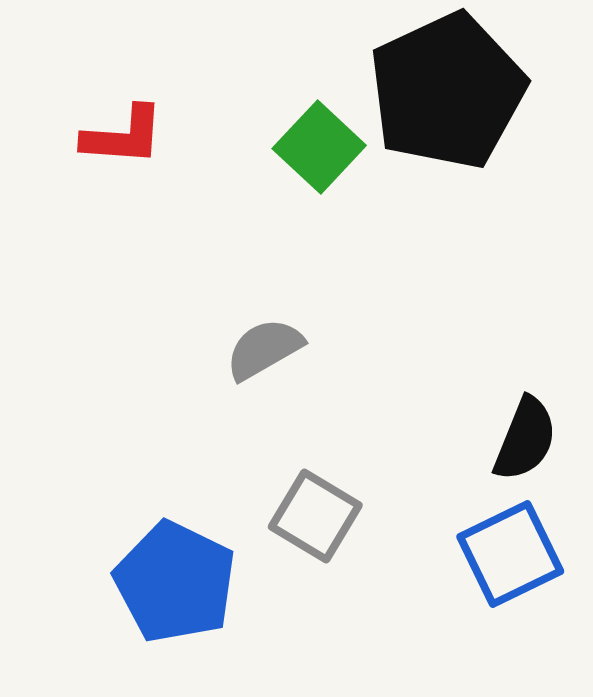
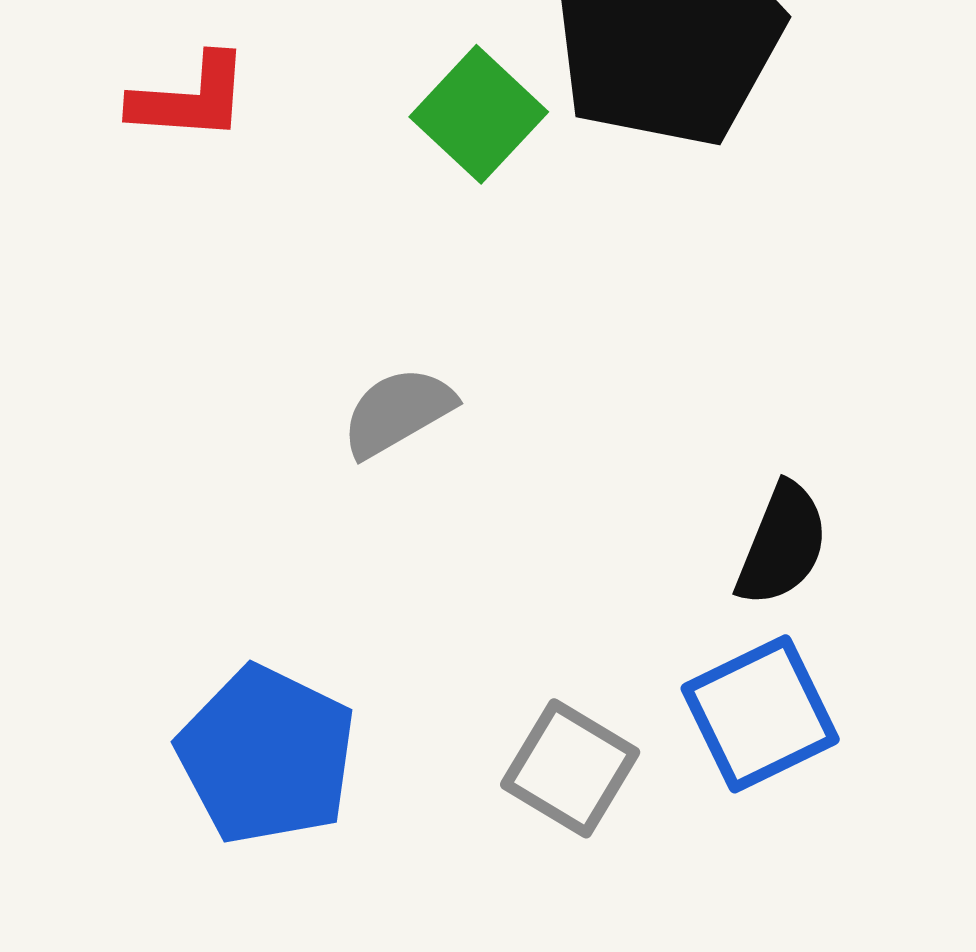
gray square: (315, 516) -> (570, 768), moved

